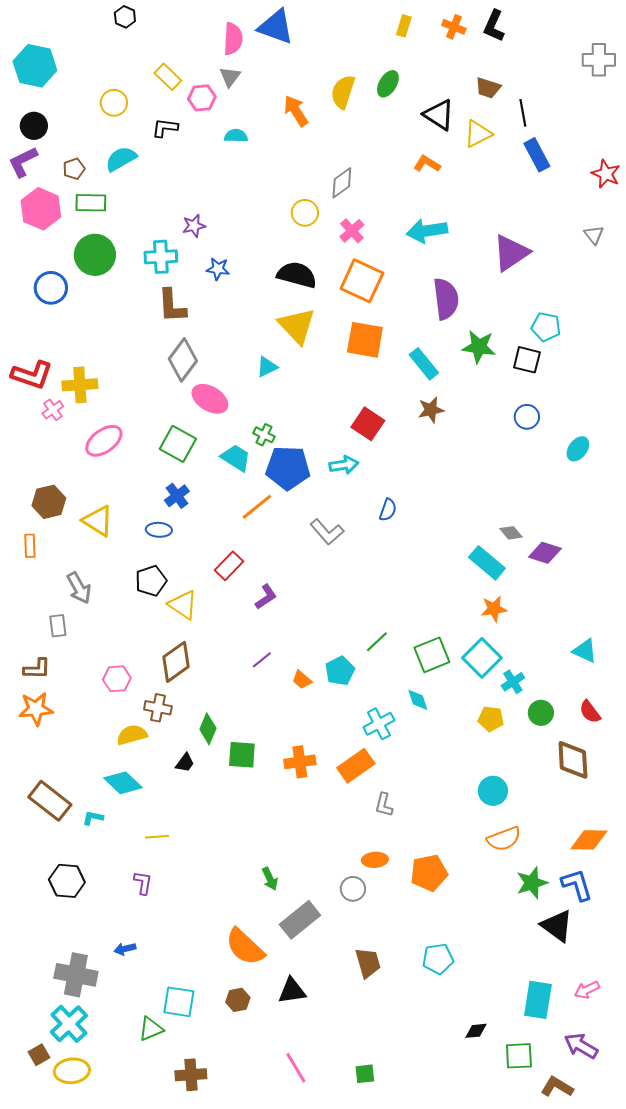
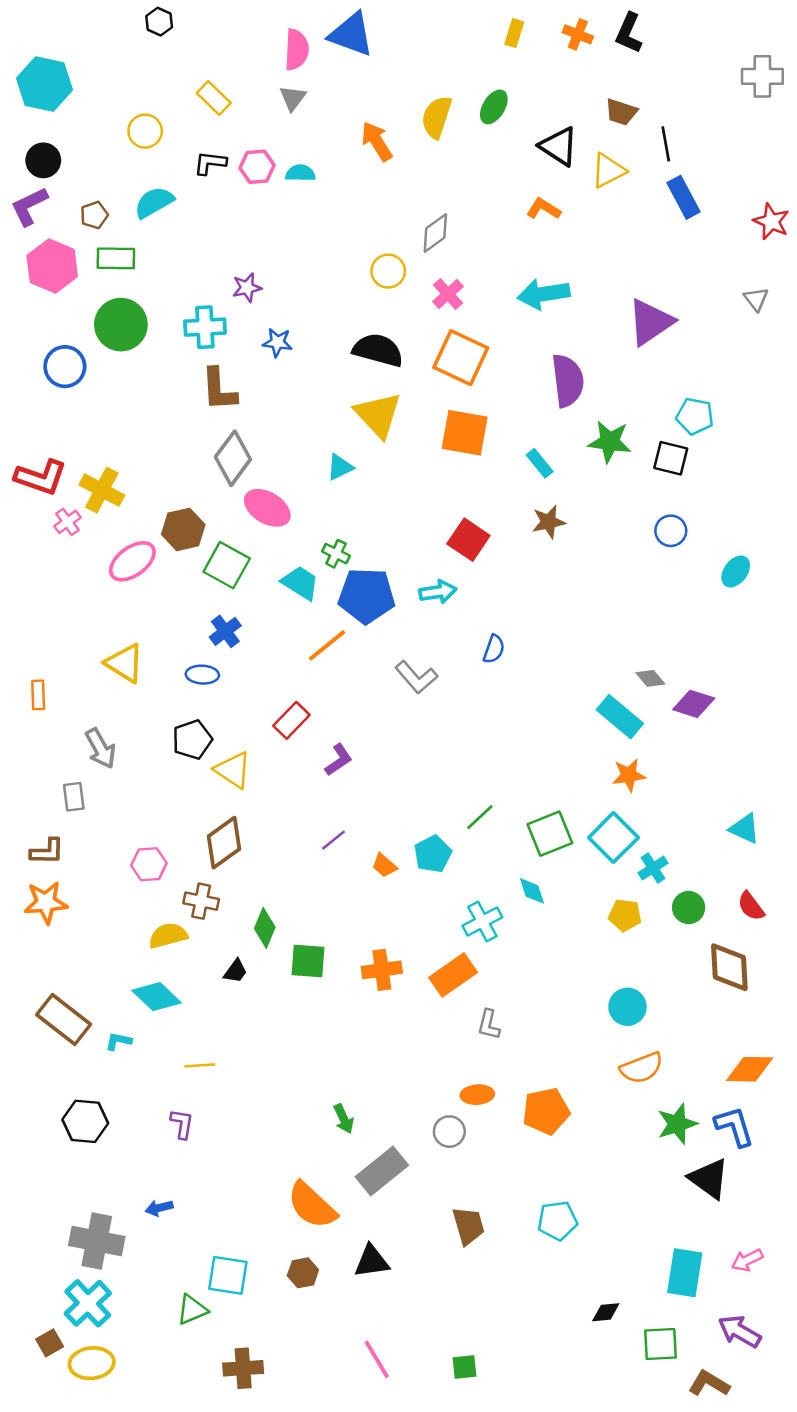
pink hexagon: (202, 98) -> (257, 167), moved
cyan rectangle: (424, 364) -> (540, 463), size x0.7
yellow cross: (80, 385) -> (102, 490), turned 32
brown hexagon: (49, 502) -> (183, 529), moved

